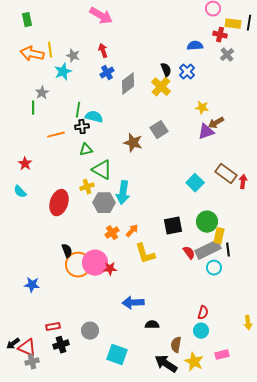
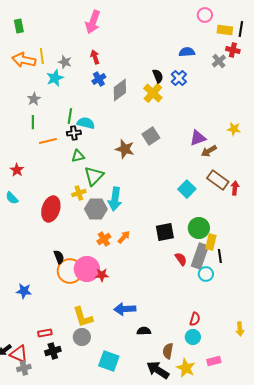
pink arrow: (101, 16) -> (93, 22), turned 80
red cross: (220, 35) -> (233, 50), moved
green line: (33, 108) -> (33, 122), moved
yellow star: (202, 108) -> (234, 129), moved
brown arrow: (216, 123) -> (209, 151), moved
green triangle: (102, 170) -> (94, 176), turned 45
gray rectangle: (208, 250) -> (200, 256), turned -45
yellow L-shape: (145, 254) -> (83, 317), moved

